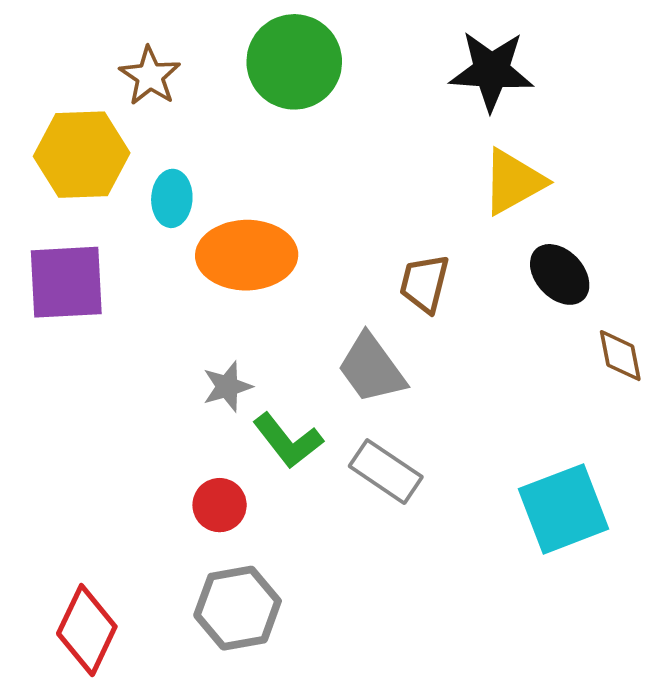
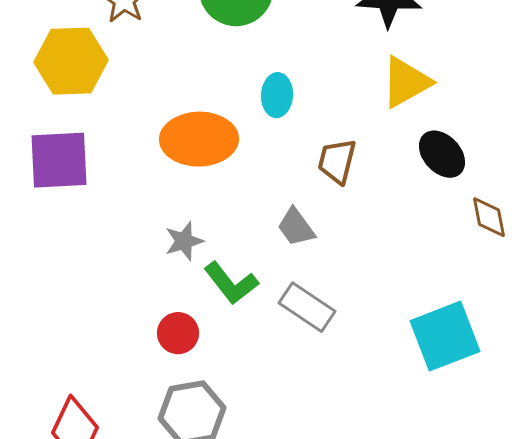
cyan ellipse: (172, 198) -> (277, 95), moved
gray trapezoid: (372, 368) -> (296, 227), size x0.7

